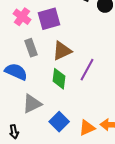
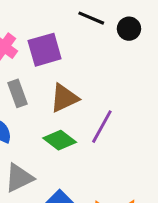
green diamond: (59, 79) -> (60, 140), turned -60

